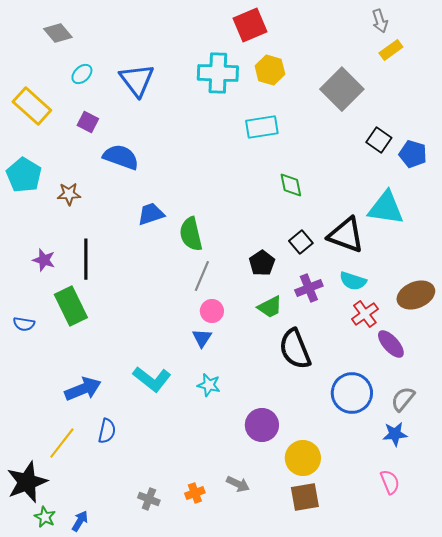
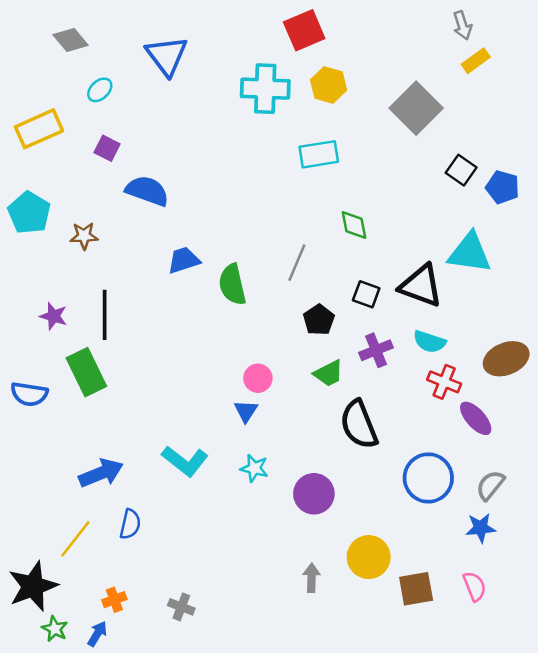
blue triangle: (137, 80) -> (167, 56), moved
yellow rectangle: (32, 106) -> (39, 129), turned -66
black square: (301, 242) -> (366, 294), turned -30
gray line: (202, 276) -> (297, 263), moved
red cross: (365, 314) -> (444, 382), turned -32
blue semicircle: (24, 324) -> (29, 394), size x1.4
purple circle: (262, 425) -> (314, 494), moved
gray arrow: (238, 484) -> (311, 578), moved, turned -115
orange cross: (195, 493) -> (114, 600), moved
brown square: (305, 497) -> (416, 589), moved

